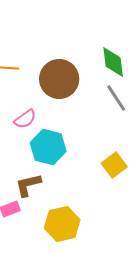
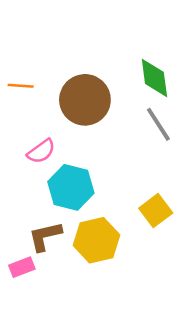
yellow hexagon: (62, 224) -> (97, 240), moved

